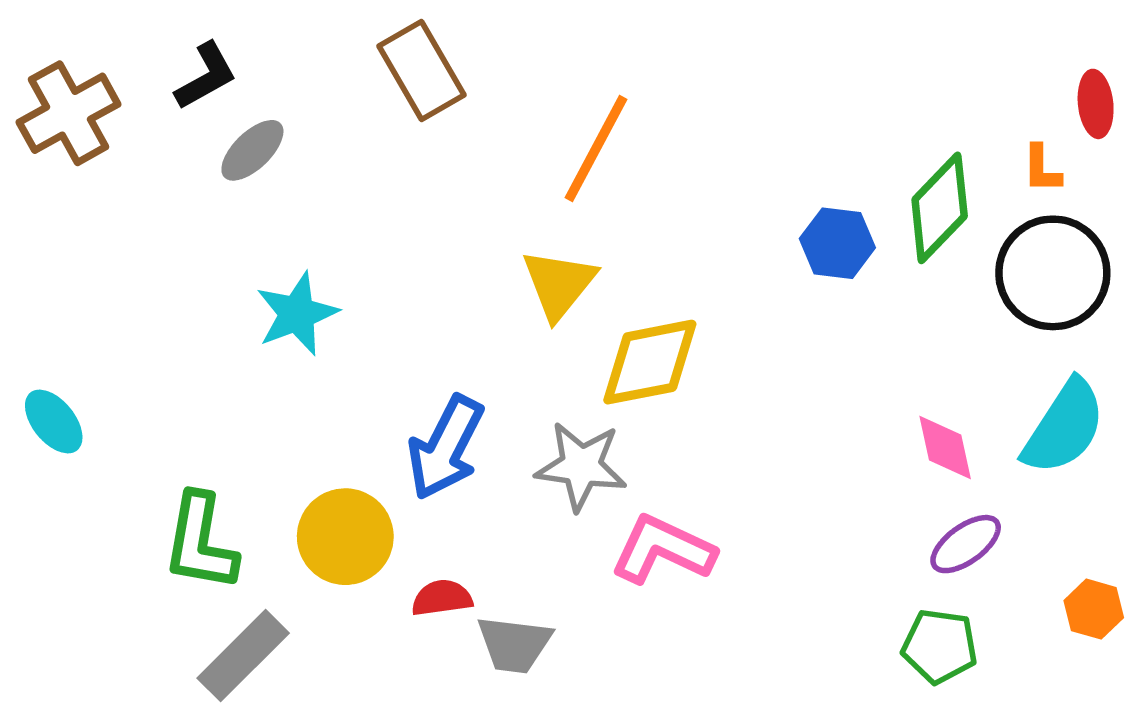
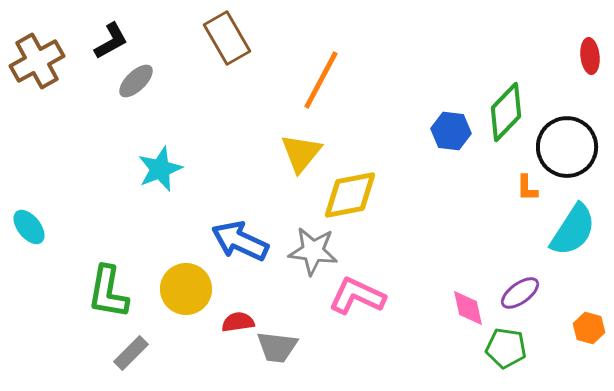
orange L-shape: (1042, 169) -> (527, 188), moved
blue arrow: (446, 448) -> (240, 241), turned 88
pink diamond: (945, 448) -> (468, 308), moved
gray rectangle: (243, 656) -> (131, 353), size x0.7

